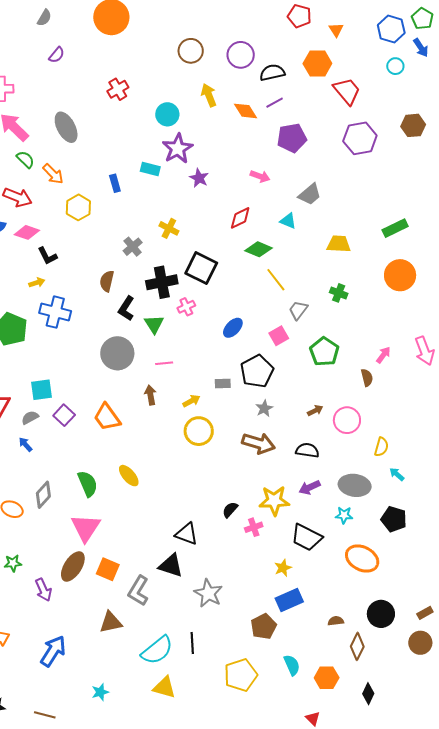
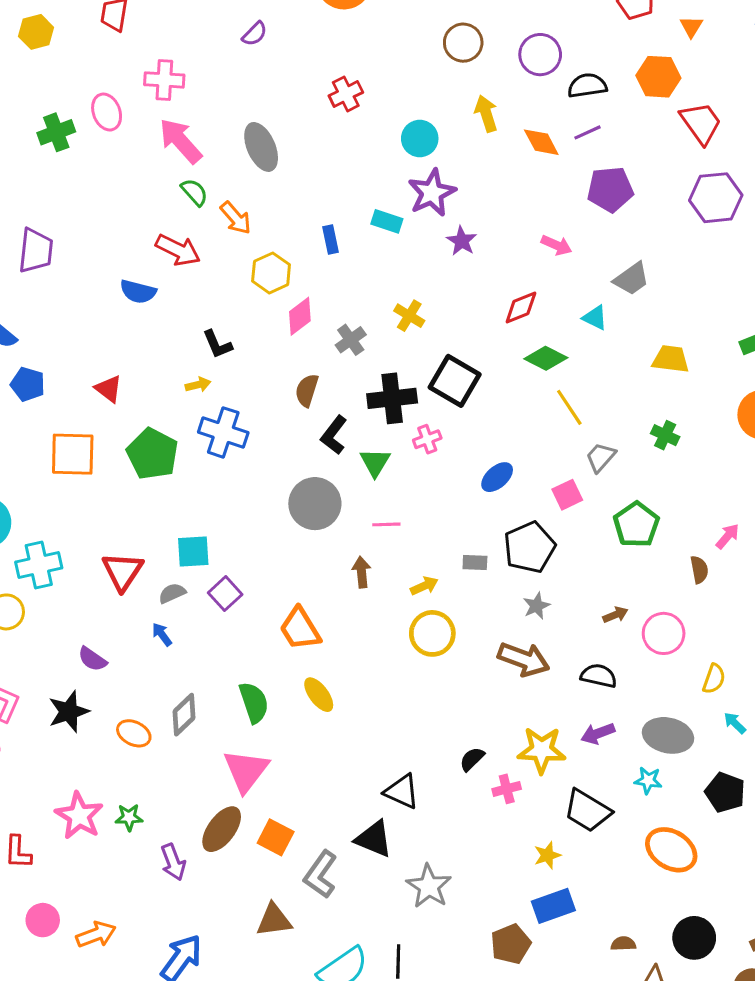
pink diamond: (27, 232) -> (300, 316), moved, turned -60
orange trapezoid: (107, 417) -> (300, 629), moved

